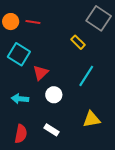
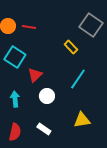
cyan arrow: (20, 99) -> (15, 99), turned 77

